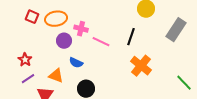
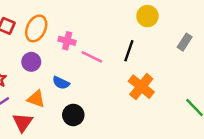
orange ellipse: (56, 19) -> (36, 28), turned -55
gray rectangle: (176, 30) -> (185, 42), size x0.6
purple circle: (64, 41) -> (31, 62), moved

